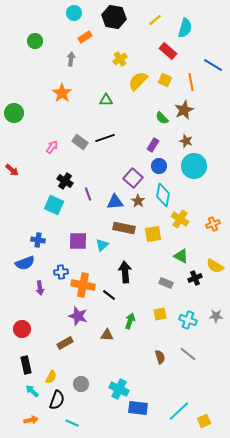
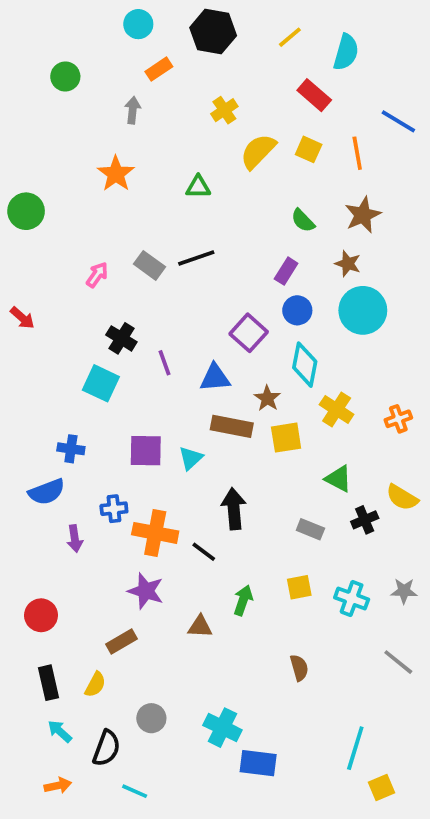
brown star: (184, 110) -> (363, 215), moved
brown star: (138, 201) -> (267, 398), moved
gray line: (188, 354) -> (398, 662), moved
yellow semicircle: (51, 377) -> (95, 685), moved
cyan line: (179, 411) -> (355, 748), moved, turned -30

